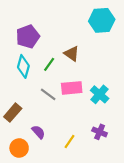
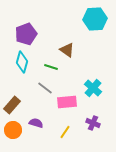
green line: (49, 64) -> (51, 67), moved, turned 72
pink rectangle: (72, 88) -> (67, 102), moved
purple semicircle: (38, 132) -> (36, 123), turned -32
orange circle: (19, 148) -> (13, 130), moved

